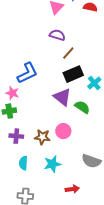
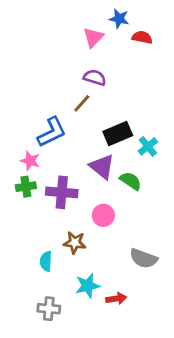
brown line: (68, 53) -> (82, 103), moved
purple cross: (16, 136) -> (62, 192), moved, size x1.5
brown star: (42, 137) -> (75, 243), moved
cyan star: (52, 164) -> (88, 286), moved

